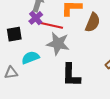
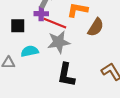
purple cross: (36, 18) -> (41, 14), turned 32
gray star: (58, 44) -> (59, 42), turned -30

